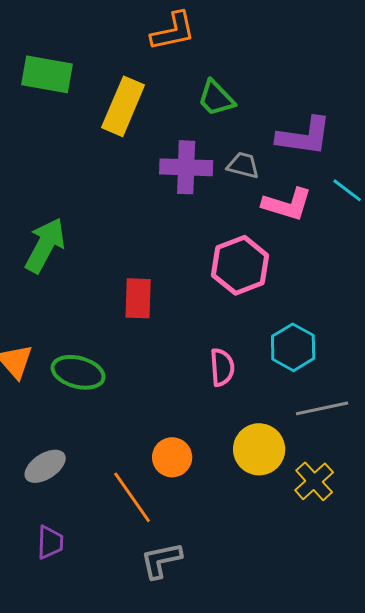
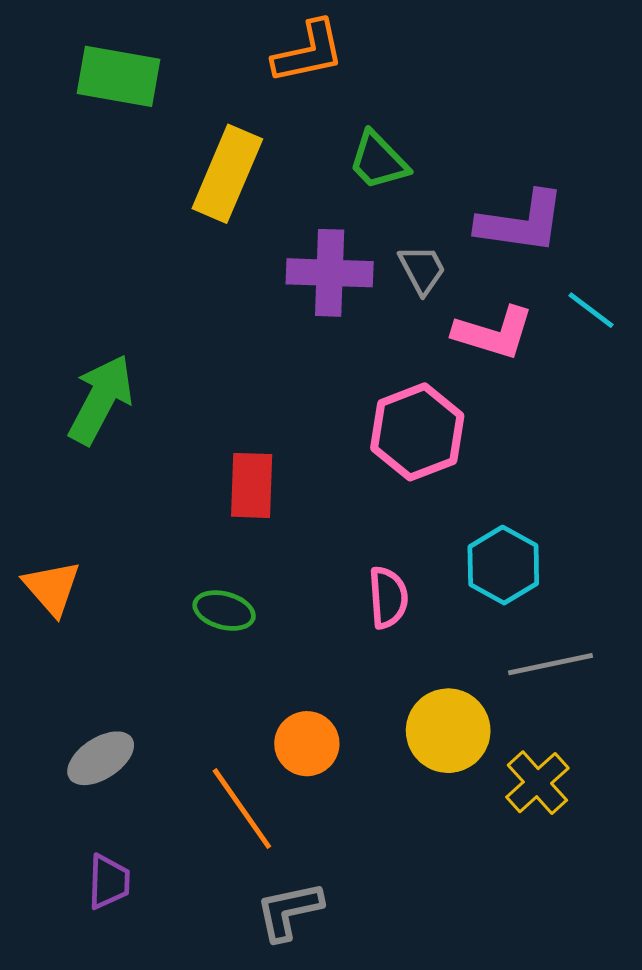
green rectangle: (47, 74) -> (119, 76), moved
gray trapezoid: (243, 165) -> (422, 270), turned 48
green ellipse: (78, 372) -> (224, 611), moved, size x0.7

